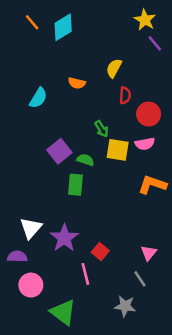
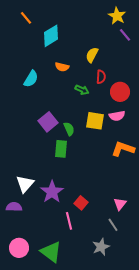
cyan diamond: (63, 27) -> (51, 36), moved
green arrow: (101, 129) -> (82, 90), moved, turned -32
green semicircle: (85, 160) -> (69, 129), turned 48
pink circle: (31, 285) -> (19, 248), moved
gray star: (125, 306) -> (101, 247), turned -30

